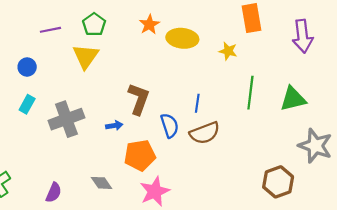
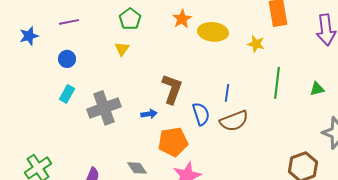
purple line: (50, 30) -> (69, 22), moved
yellow triangle: (86, 56) -> (122, 49), size x0.6
green triangle: (293, 99) -> (317, 89), size x0.6

